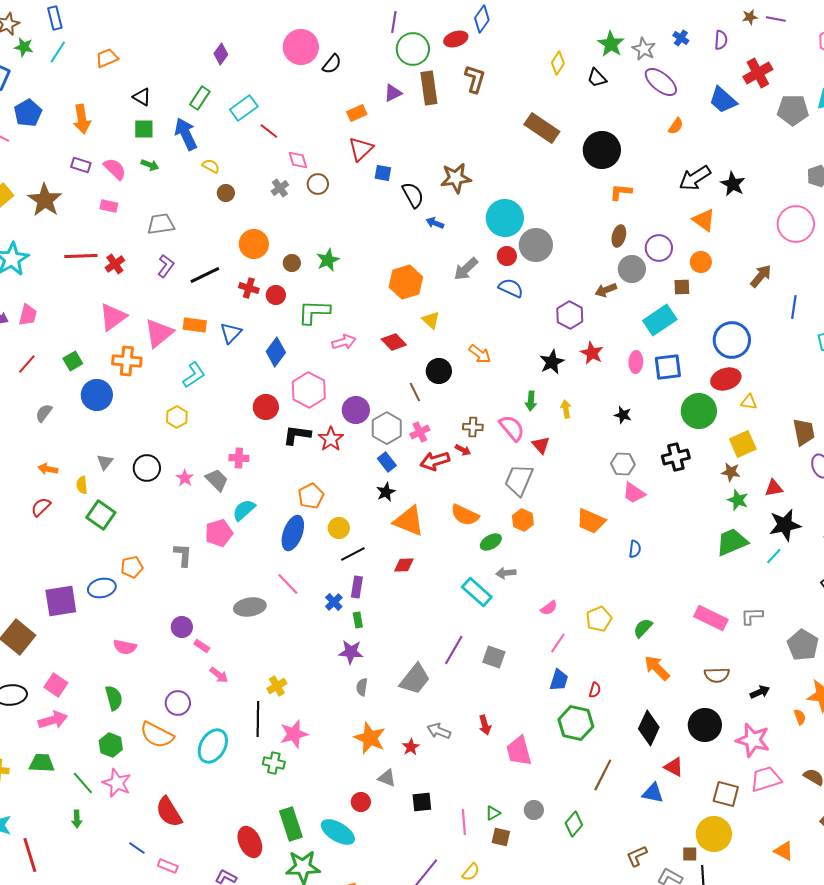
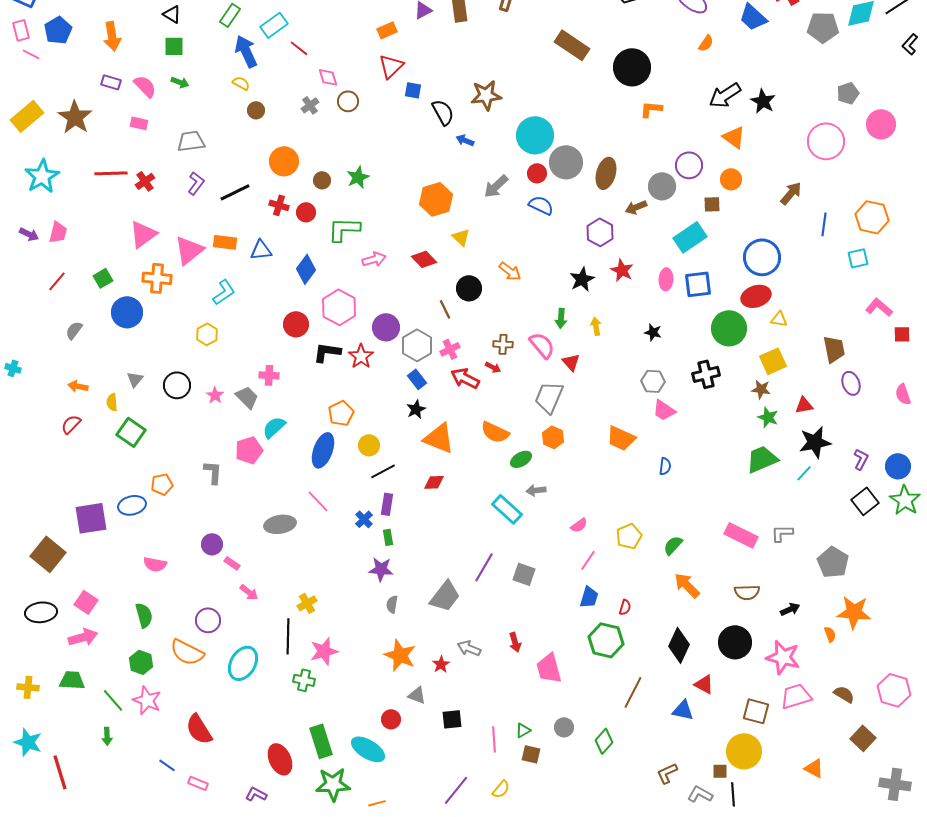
blue arrow: (186, 134) -> (246, 51), moved
brown ellipse: (619, 236) -> (606, 173), moved, size x1.4
blue triangle: (231, 333) -> (261, 250), turned 40
red arrow: (435, 461) -> (465, 378), turned 44

